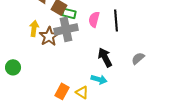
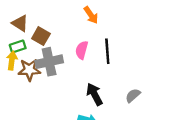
green rectangle: (69, 13) -> (18, 47), moved, turned -32
brown star: (49, 36) -> (29, 70), turned 30

